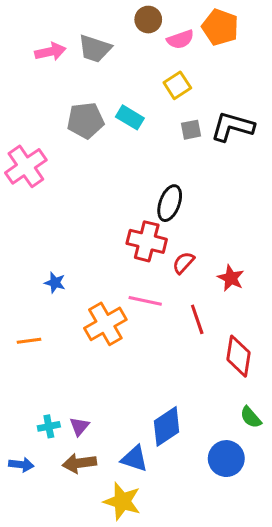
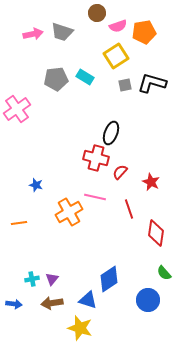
orange pentagon: (220, 27) -> (144, 32), moved, turned -30
yellow square: (177, 85) -> (116, 56), size x1.4

